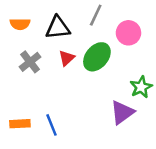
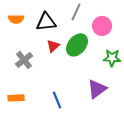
gray cross: (30, 62) -> (24, 60), moved
green star: (141, 87) -> (112, 58), moved, turned 30
blue line: (51, 125) -> (57, 100), moved

